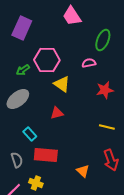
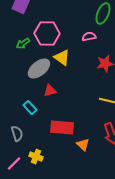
gray ellipse: (18, 99) -> (39, 69), moved
red triangle: (57, 113) -> (50, 91), moved
red rectangle: (46, 155) -> (62, 128), moved

